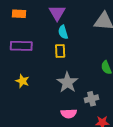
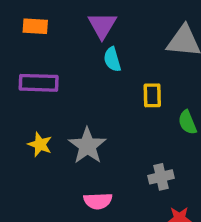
yellow rectangle: (60, 51) -> (152, 95), moved
gray star: (67, 82) -> (87, 146), moved
pink semicircle: (69, 114) -> (98, 201), moved

